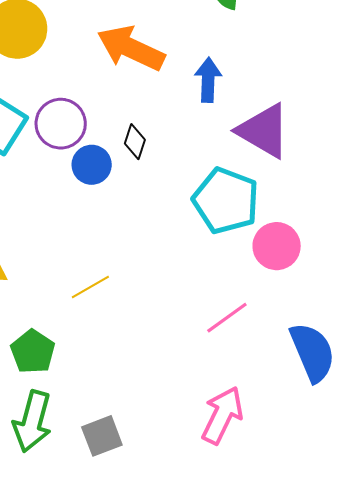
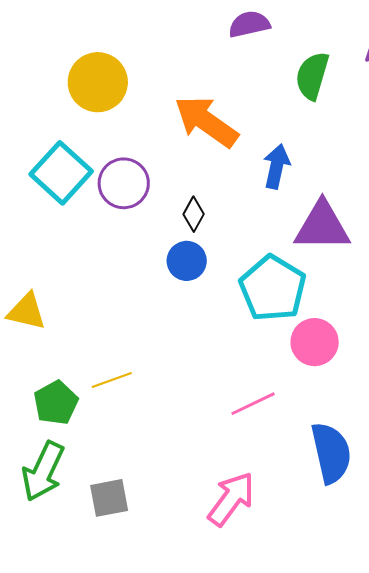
purple triangle: (264, 131) -> (322, 226), turned -40
blue circle: (92, 165) -> (187, 261), moved
yellow line: (90, 287) -> (112, 380), moved

